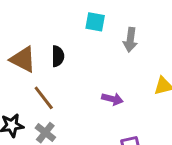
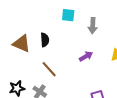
brown line: (44, 98) -> (49, 69), moved
purple arrow: (112, 99) -> (86, 56), moved, turned -40

